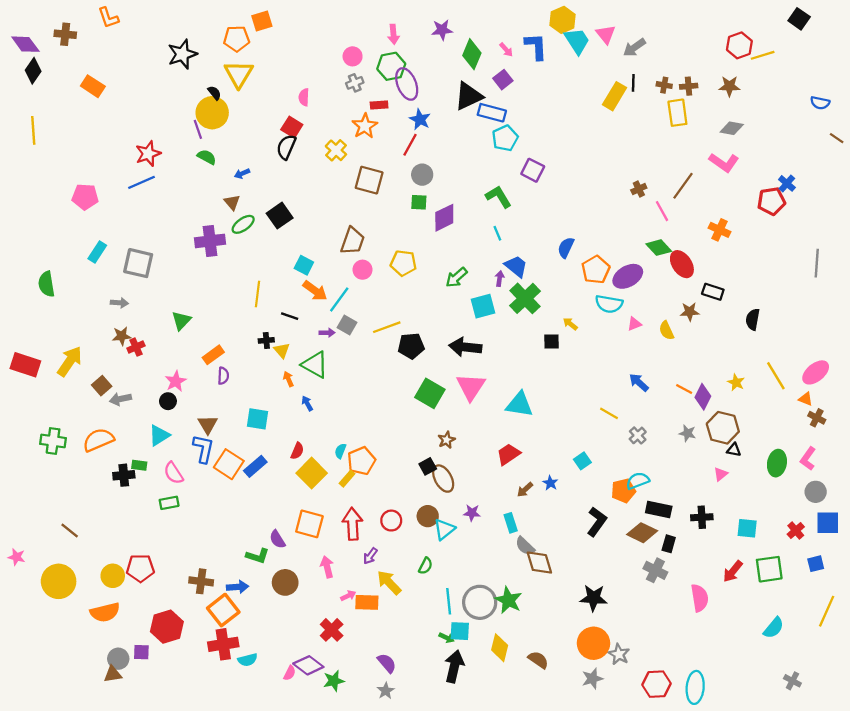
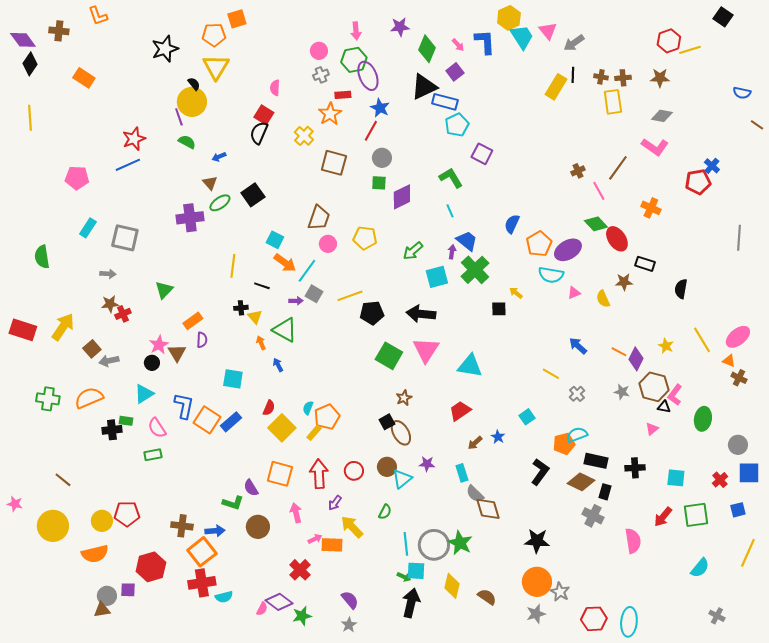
brown triangle: (208, 424) -> (177, 353), moved
pink L-shape: (808, 459) -> (675, 395), moved

